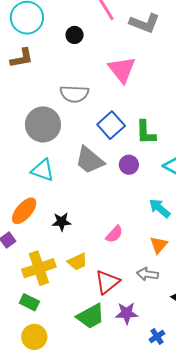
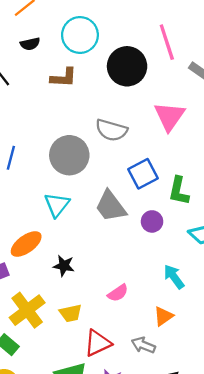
black circle: (75, 35) -> (127, 66), size x2.0
cyan triangle: (43, 170) -> (57, 205), turned 35
yellow cross: (39, 268) -> (27, 310), turned -32

